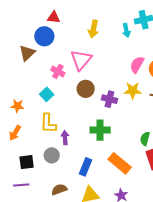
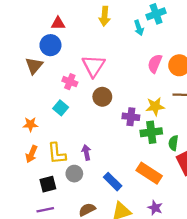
yellow arrow: (93, 29) -> (105, 16), moved
yellow star: (133, 91) -> (155, 106), moved
purple cross: (109, 99) -> (131, 117), moved
yellow L-shape: (48, 123) -> (57, 153), moved
green cross: (100, 130) -> (151, 132), moved
blue rectangle: (86, 167) -> (113, 182), turned -60

